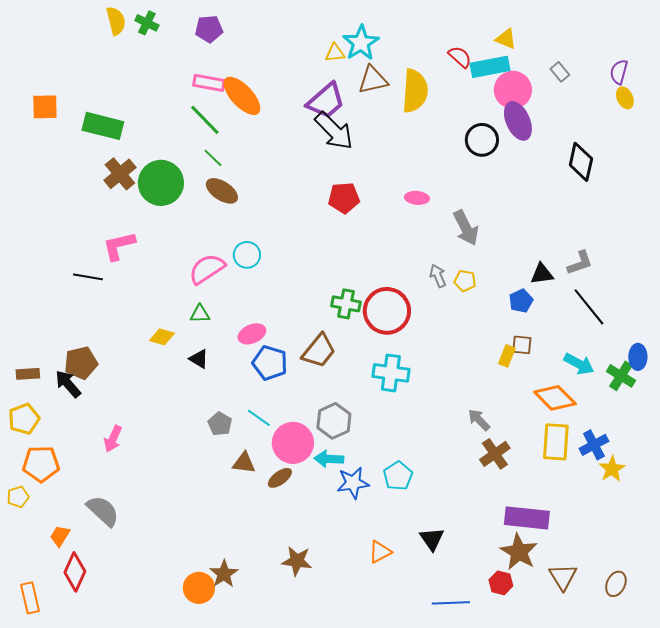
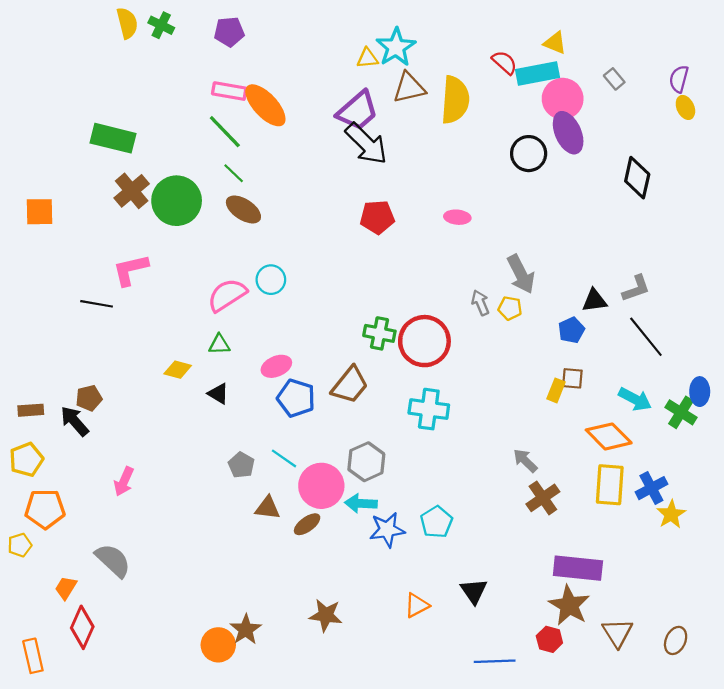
orange square: (45, 107) -> (39, 212), moved
gray arrow: (466, 228) -> (521, 274), moved
brown pentagon: (81, 363) -> (89, 398), size x0.7

